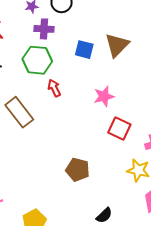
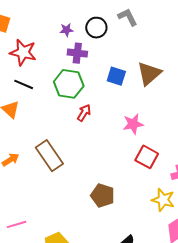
red arrow: (54, 88) -> (84, 113), turned 54
brown rectangle: (19, 112) -> (49, 156), moved

